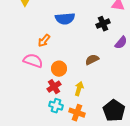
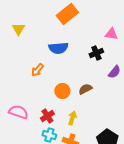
pink semicircle: (33, 61) -> (18, 112), moved
orange circle: (59, 69) -> (62, 91), moved

